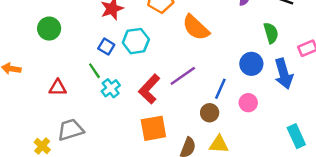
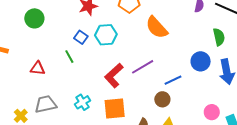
cyan cross: (111, 88) -> (82, 102), moved
blue line: (220, 89) -> (173, 80), turned 36
pink circle: (248, 103) -> (212, 112), moved

